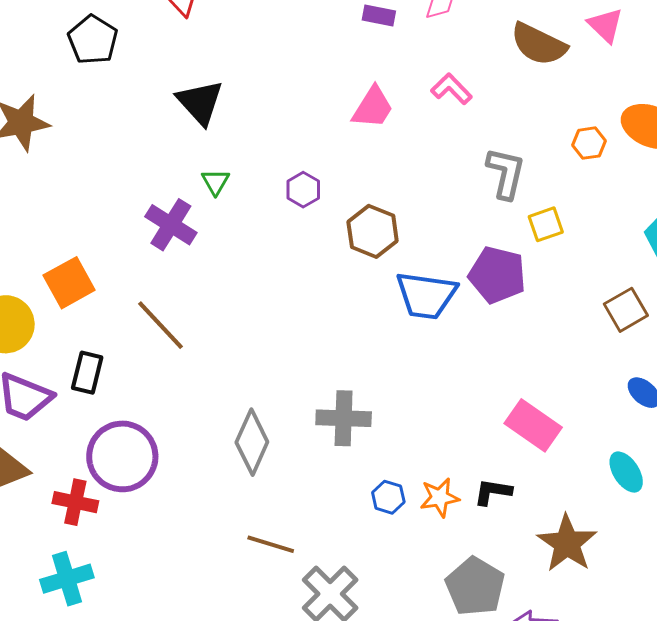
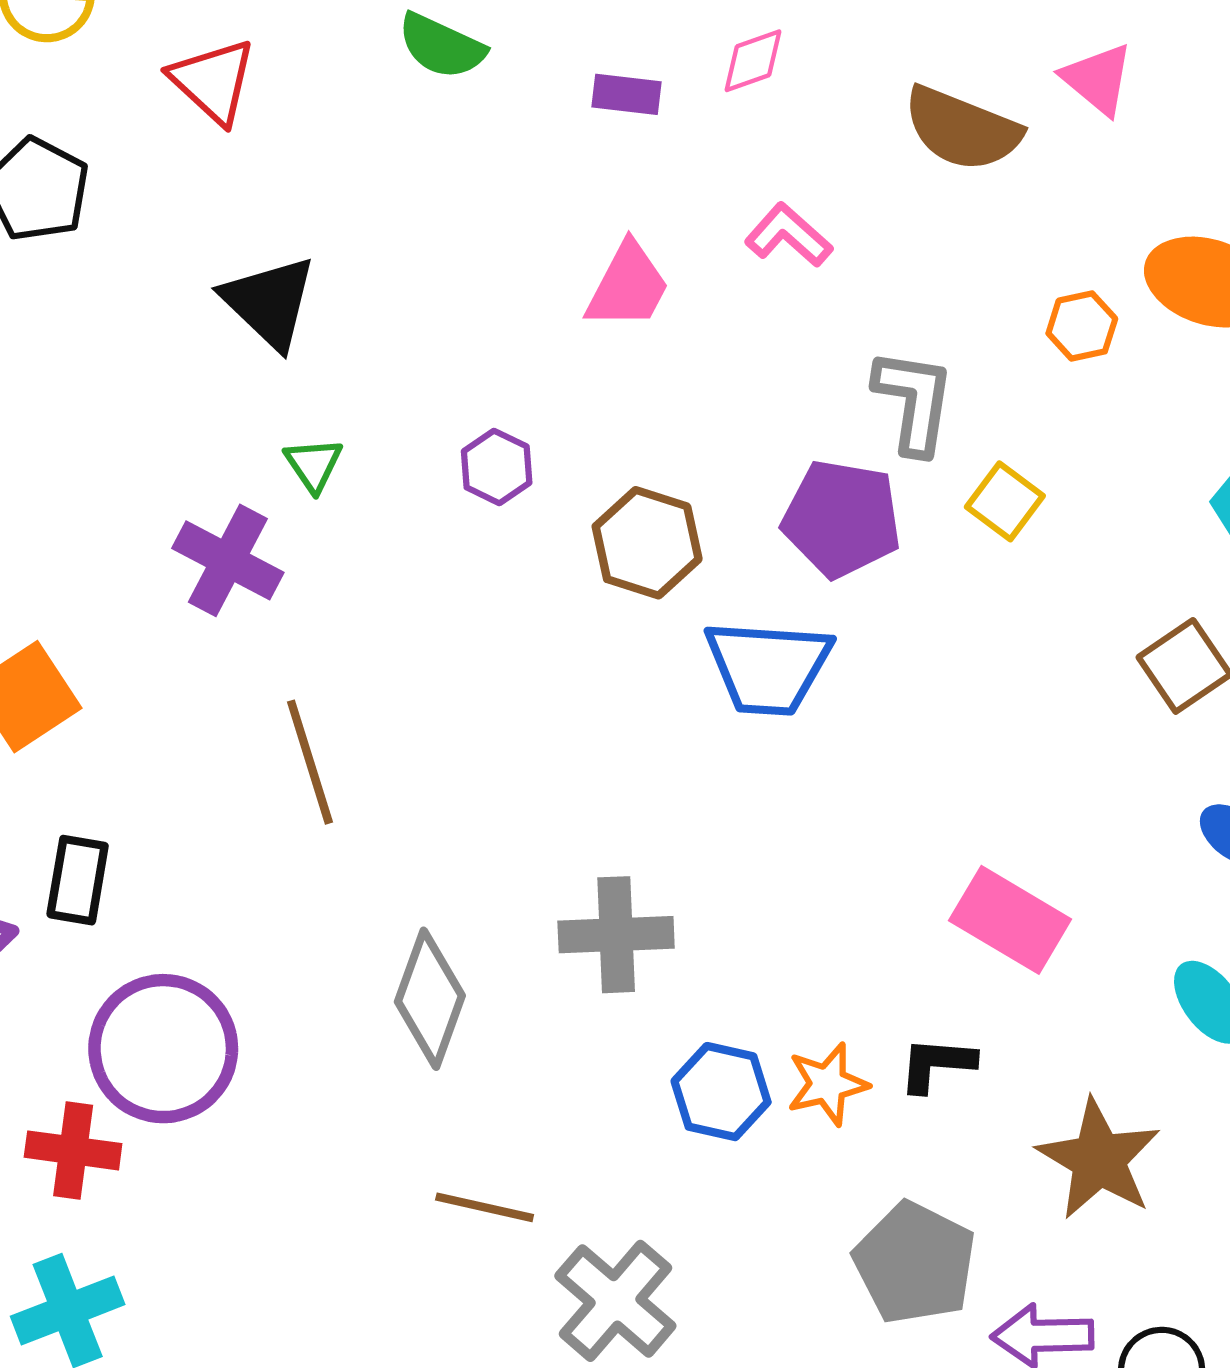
yellow square: (546, 224) -> (1005, 501), turned -30
purple pentagon: (497, 275) -> (842, 519), moved
brown line: (161, 325) -> (310, 762), moved, turned 30
blue hexagon: (388, 497) -> (721, 1092), size x1.4

